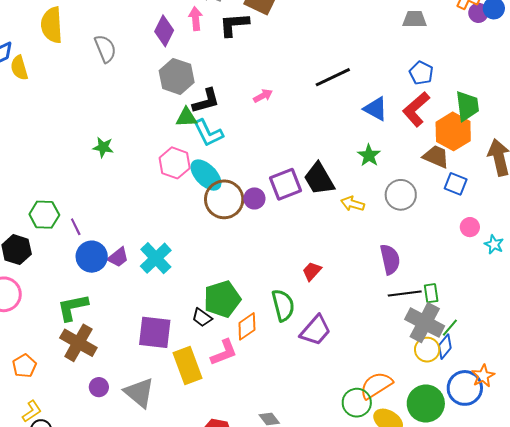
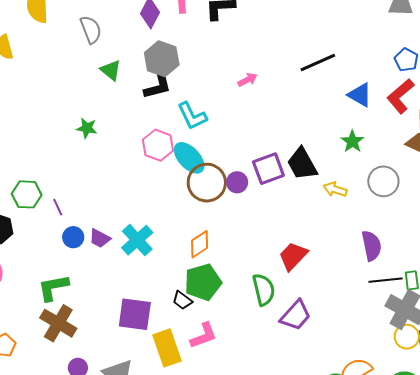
black L-shape: (206, 101) -> (158, 87), moved
green triangle: (186, 117) -> (111, 70), moved, turned 40
blue circle: (92, 257) -> (73, 237), size x0.7
purple trapezoid: (118, 257) -> (100, 238), turned 65
red trapezoid: (312, 271) -> (293, 256), size x1.5
orange diamond: (247, 326) -> (200, 244), moved

